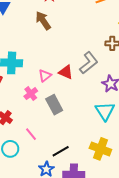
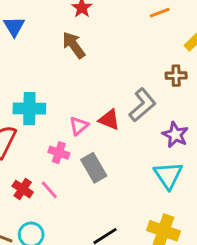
pink cross: (31, 94) -> (59, 153), turned -32
pink line: (31, 134) -> (49, 190), moved

